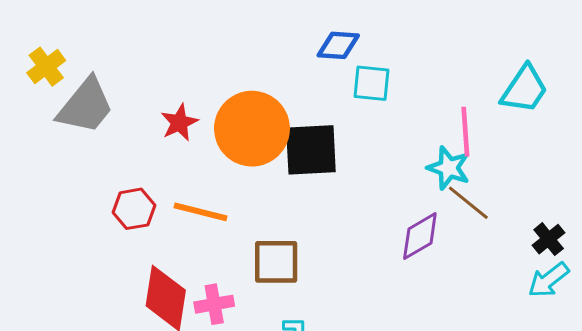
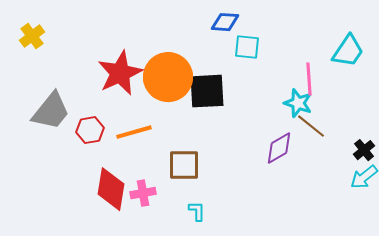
gray trapezoid: (86, 106) -> (51, 111), moved
red star: (179, 123) -> (120, 73), size x1.8
orange line: (201, 212) -> (134, 132), turned -30

